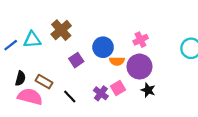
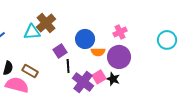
cyan triangle: (32, 40) -> (32, 32), moved
black star: (148, 90) -> (113, 79), moved
purple cross: (101, 93) -> (83, 82), size x1.5
black line: (70, 97) -> (68, 66), moved, turned 40

